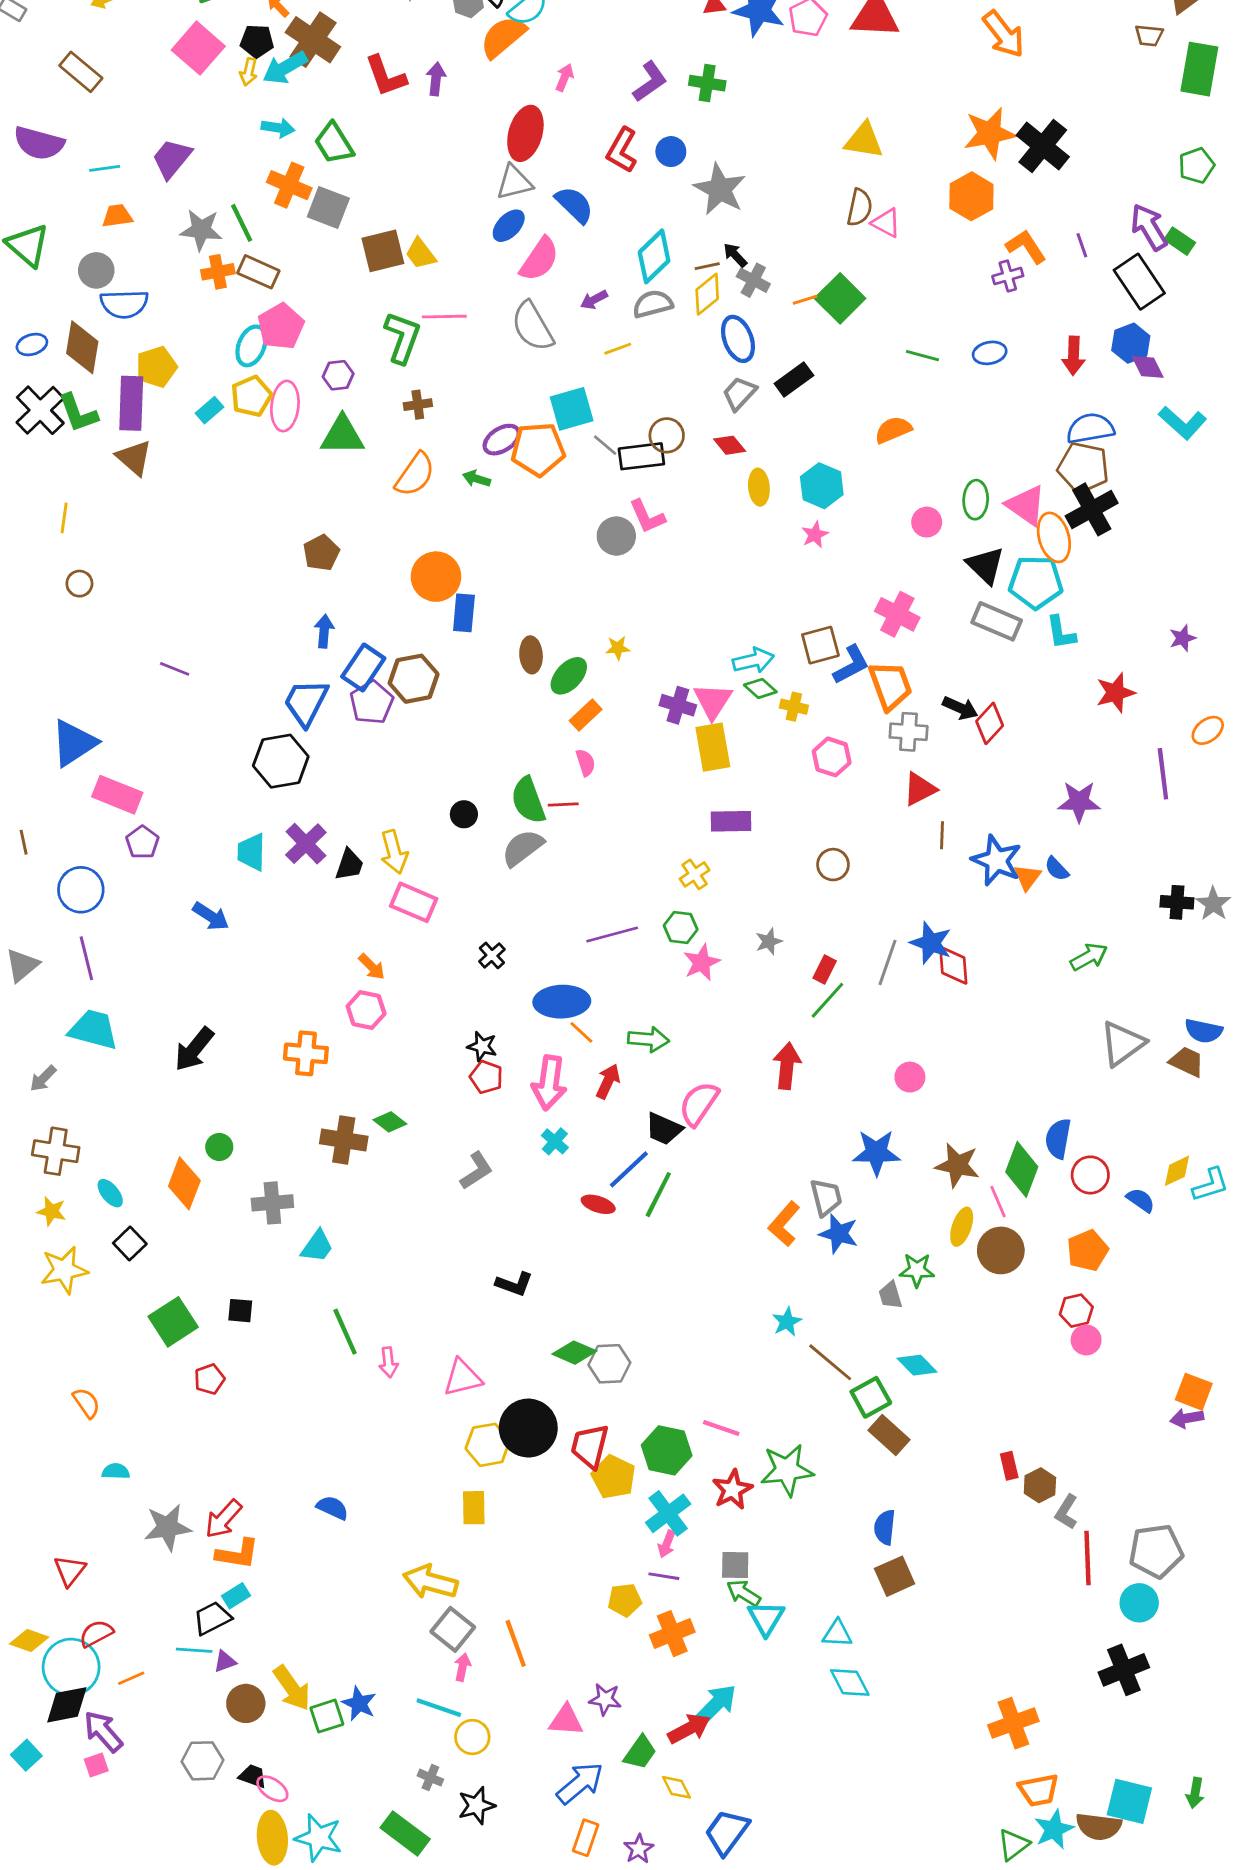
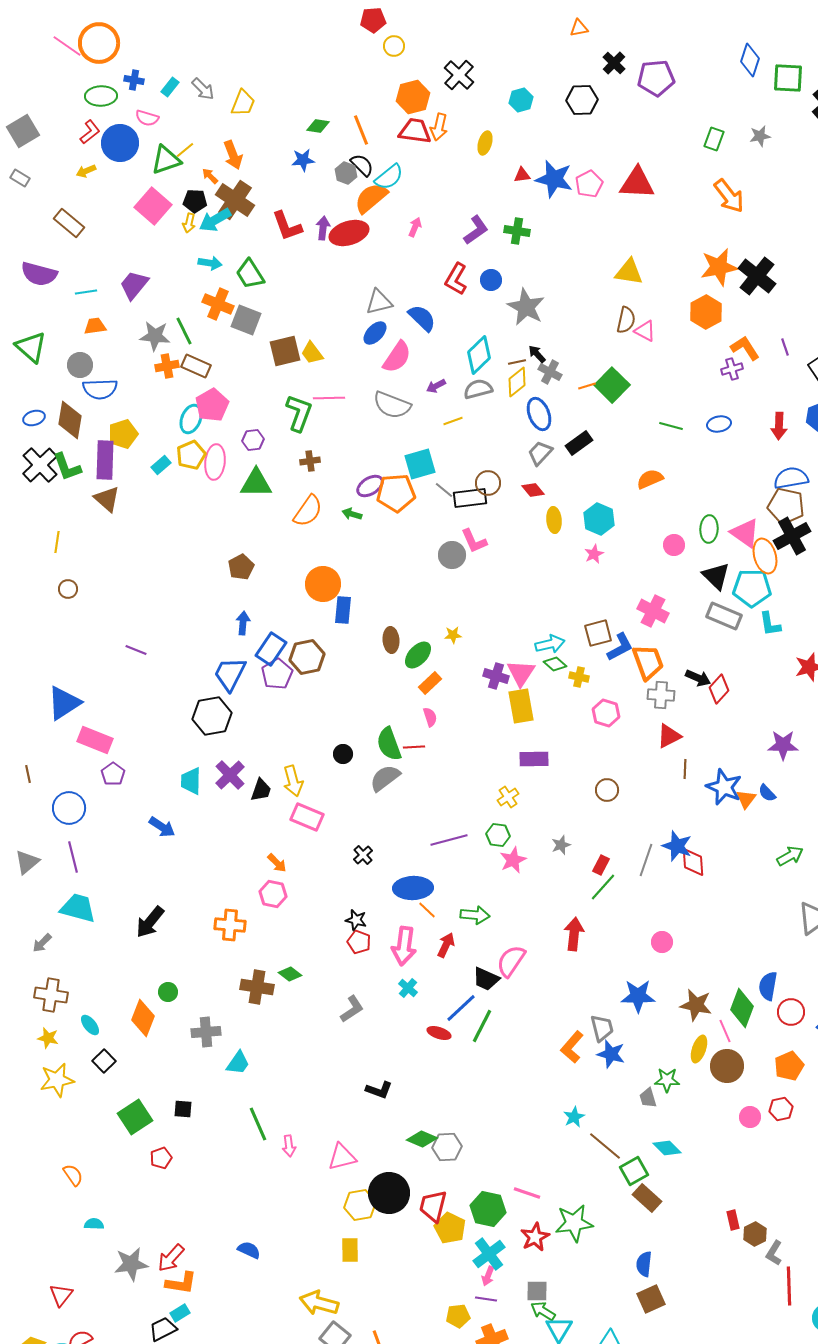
red ellipse: (525, 133) -> (349, 233), moved, turned 57
gray semicircle: (532, 326) -> (392, 405), turned -39
pink circle: (1086, 1340) -> (750, 1117), moved

